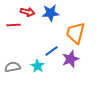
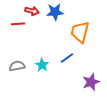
blue line: (52, 51) -> (67, 58), moved
purple star: (70, 59) -> (91, 82), moved

